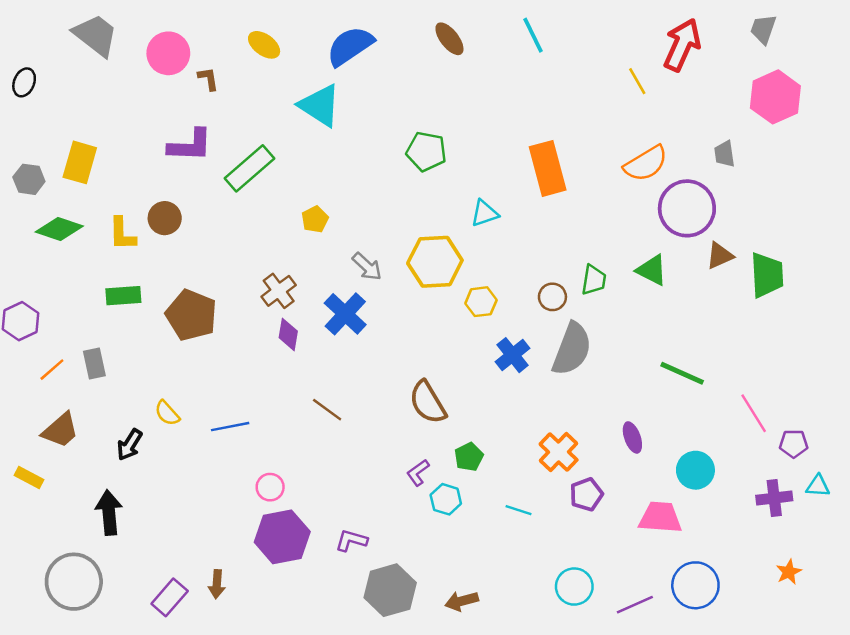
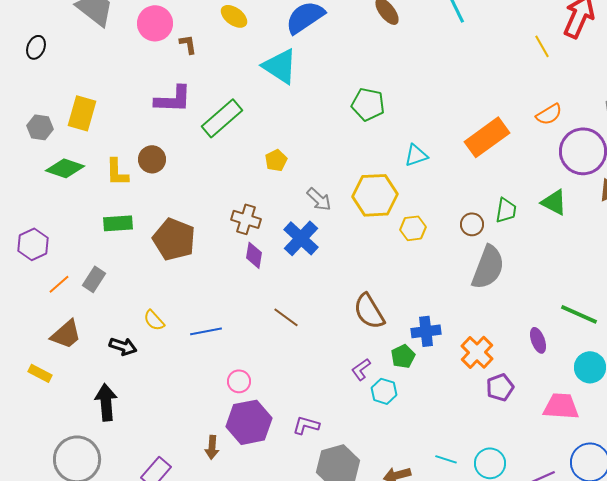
orange semicircle: (646, 164) -> (549, 114), size x0.7
orange rectangle: (548, 168) -> (487, 137), moved, turned 69
brown cross: (279, 291) -> (246, 219), turned -36
blue cross: (512, 355) -> (426, 331), moved, turned 32
gray rectangle: (94, 364) -> (94, 279), turned 45
green line: (682, 373) -> (579, 314), moved
black arrow: (130, 445) -> (123, 346), turned -104
cyan line: (519, 510) -> (446, 459), moved
brown arrow: (217, 584) -> (212, 447), moved

